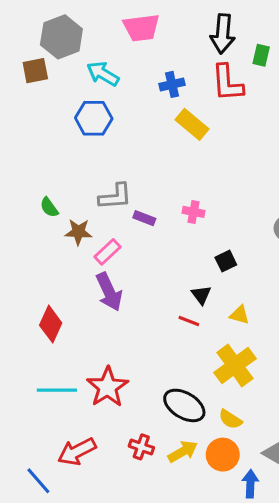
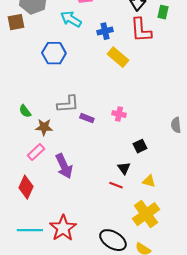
cyan arrow: (103, 74) -> (71, 19), moved
pink rectangle: (108, 252) -> (36, 152), moved

